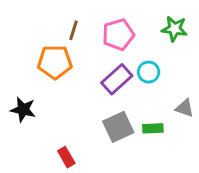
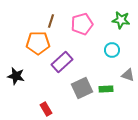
cyan circle: (149, 72) -> (112, 50), moved
purple rectangle: (117, 79) -> (62, 62), moved

